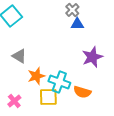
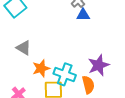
purple star: (92, 57) -> (99, 65), moved
orange semicircle: (82, 92) -> (88, 85), turned -120

